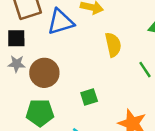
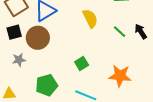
gray star: (17, 64) -> (19, 60), moved
brown circle: (44, 73) -> (38, 38), moved

